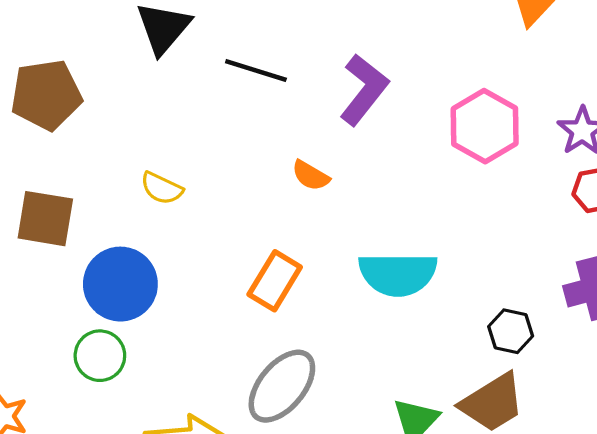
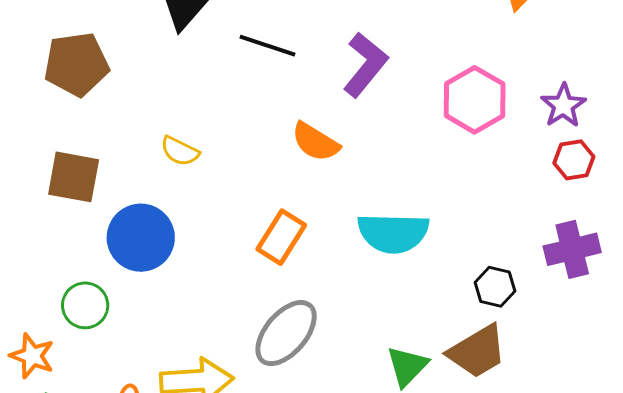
orange semicircle: (311, 176) -> (315, 142), size x1.4
green circle: (100, 356) -> (85, 305), moved

